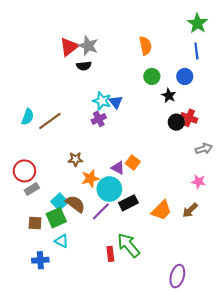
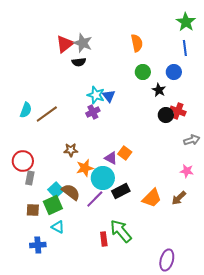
gray rectangle: (32, 189) -> (30, 178), turned -48

